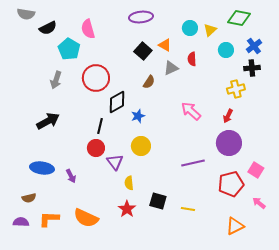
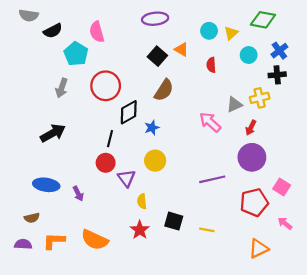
gray triangle: (171, 68) -> (234, 104), moved
brown semicircle: (149, 82) -> (164, 90), size x1.5

